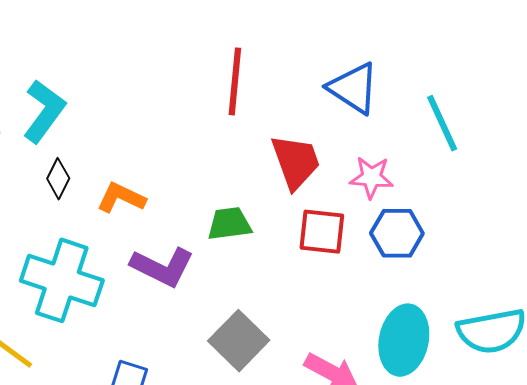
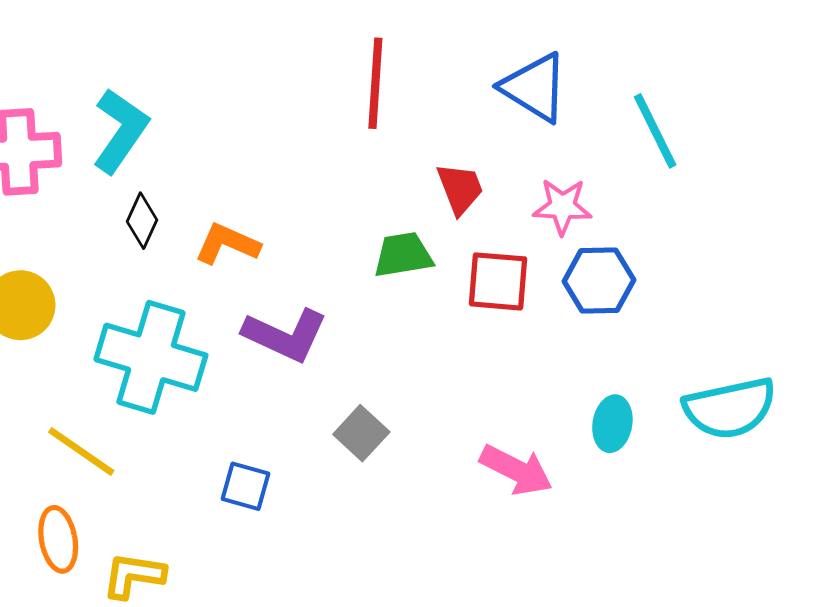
red trapezoid: (296, 162) -> (460, 189), size x0.7
green trapezoid: (229, 224) -> (403, 255), moved
cyan ellipse: (404, 340) -> (612, 424), size x0.6
gray square: (239, 341) -> (361, 433), moved, size x0.7

